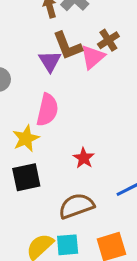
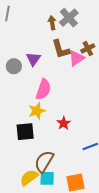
purple triangle: (50, 61) -> (33, 59), moved
yellow star: (26, 138) -> (37, 111), moved
brown semicircle: (76, 206) -> (44, 161), moved, turned -45

